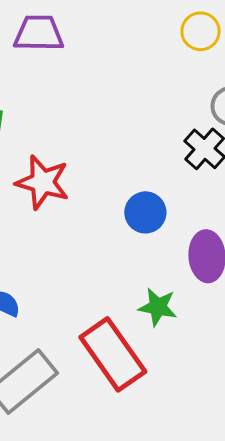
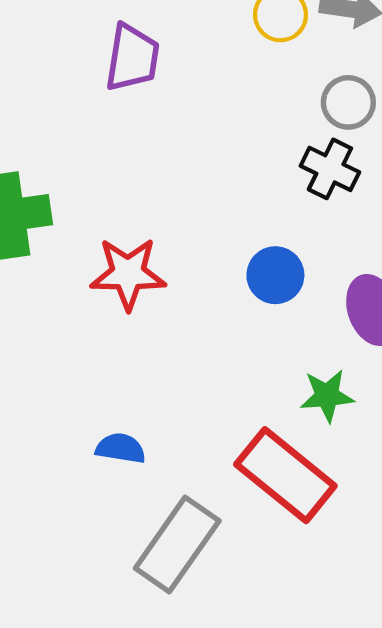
purple trapezoid: (39, 33) -> (132, 58), moved, turned 114

